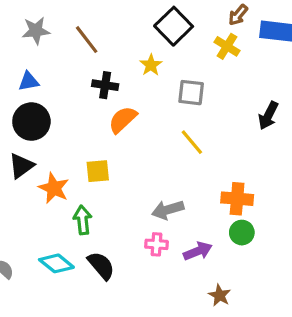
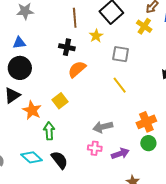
brown line: (87, 40) -> (75, 18), moved, turned 30
yellow square: (98, 171) -> (60, 101), turned -35
orange cross: (237, 199) -> (146, 122), turned -30

